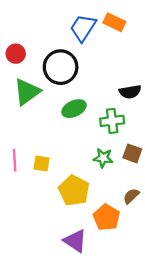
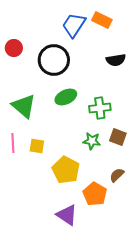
green triangle: (27, 92) -> (24, 106), moved, turned -44
black semicircle: (130, 92) -> (116, 60), moved

